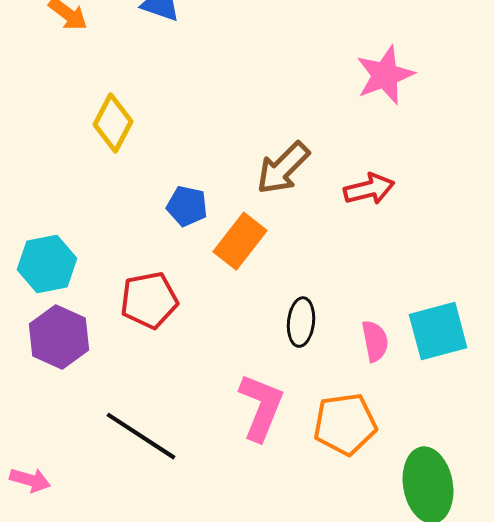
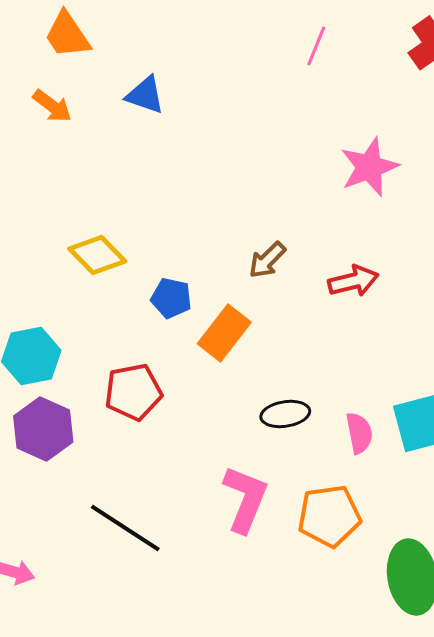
yellow diamond: (113, 123) -> (97, 255), moved, turned -72
brown arrow: (283, 168) -> (267, 260), size x0.7
black ellipse: (301, 322) -> (285, 414), turned 75

